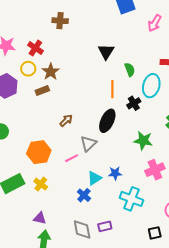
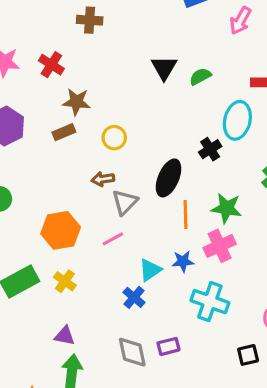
yellow circle: (28, 69) -> (114, 138), moved
green semicircle: (130, 70) -> (200, 77), moved, turned -96
brown star: (51, 72) -> (76, 102), turned -30
orange line: (112, 89) -> (186, 215), moved
brown arrow: (66, 121) -> (103, 179), turned -144
gray triangle: (88, 144) -> (125, 202), moved
pink cross: (155, 170) -> (220, 246), moved

